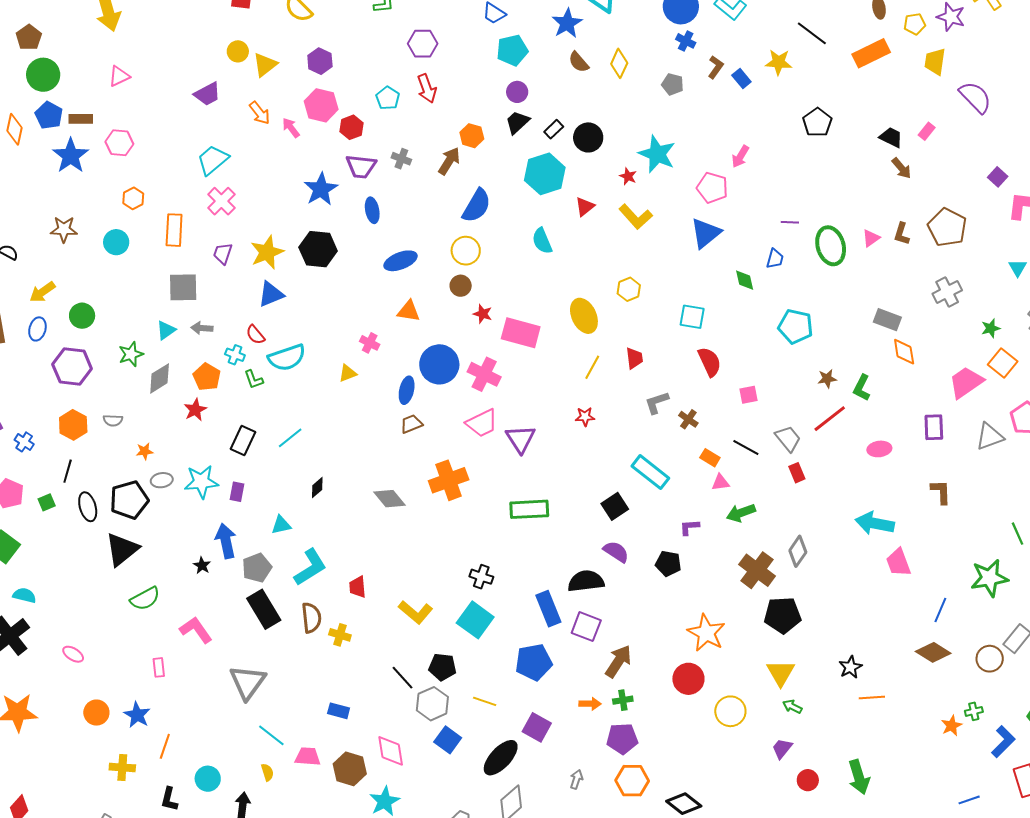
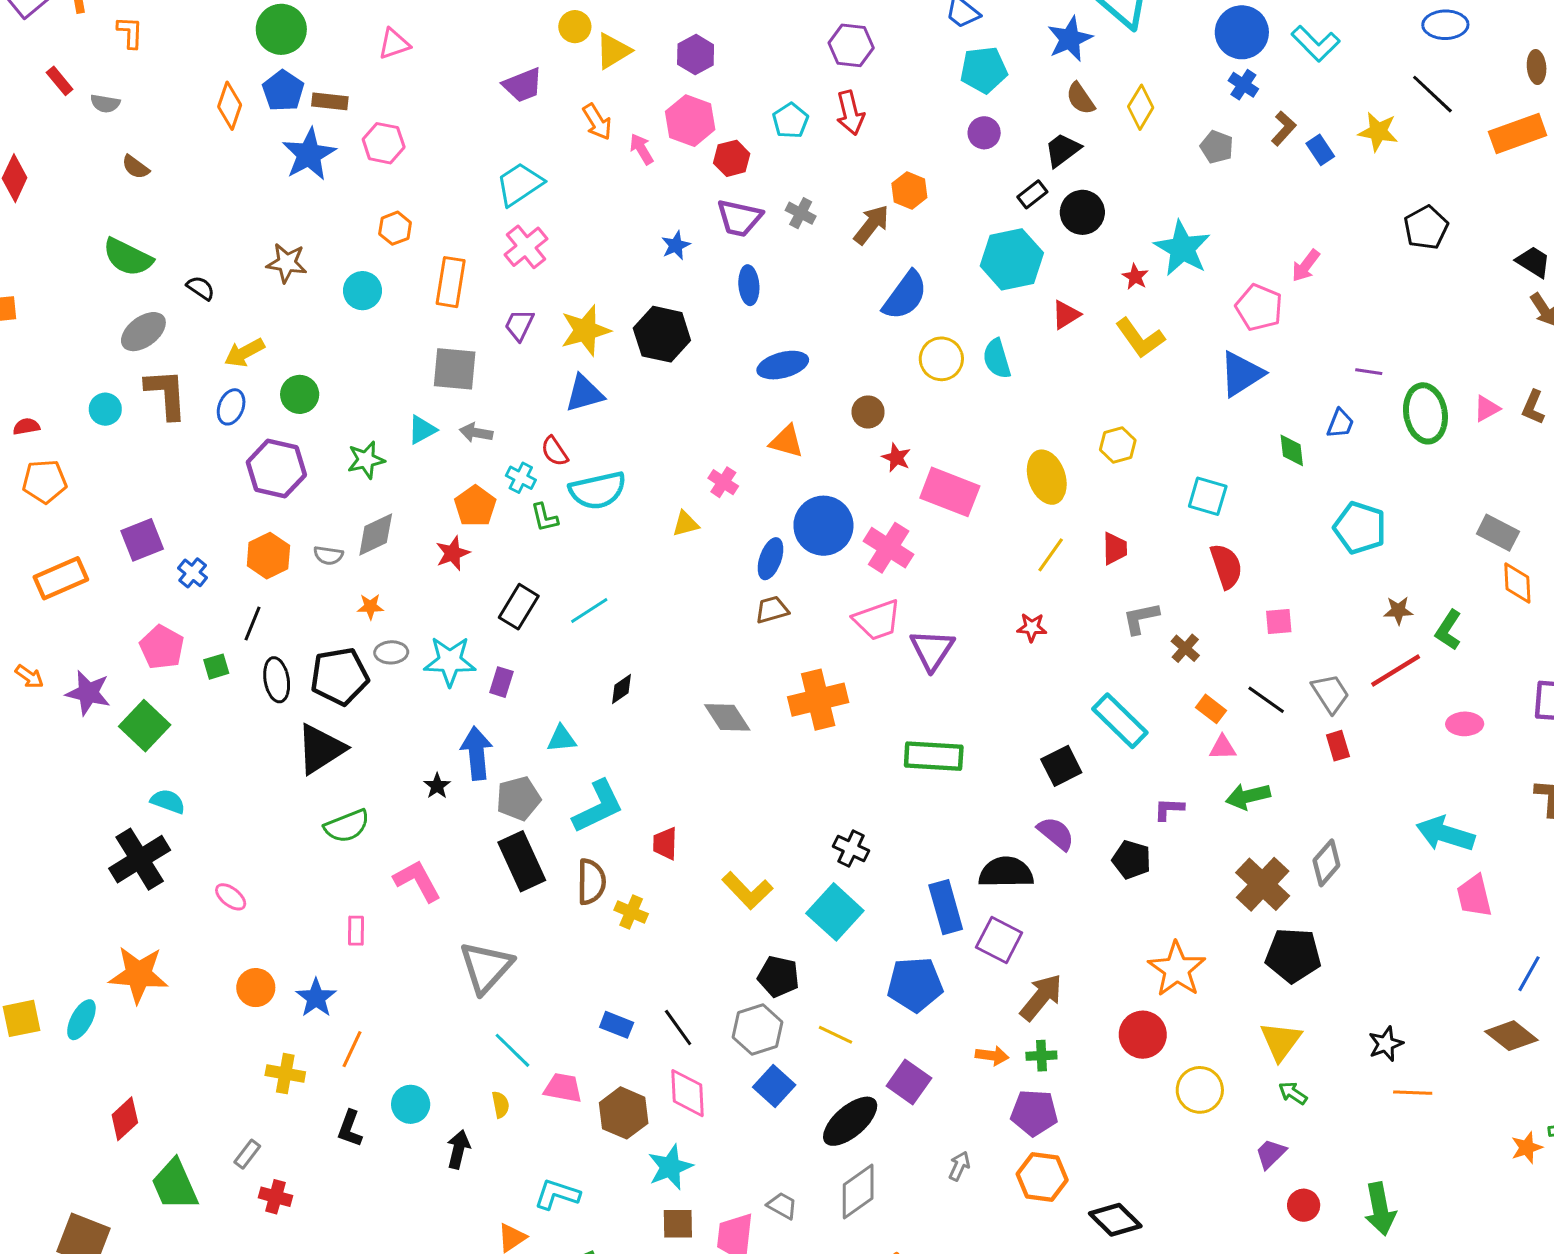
black trapezoid: (517, 122) -> (1063, 150), moved
blue star: (321, 189) -> (676, 245), size x0.6
yellow circle: (466, 251) -> (941, 359), moved
gray diamond: (160, 378) -> (376, 534), moved
black line: (403, 678) -> (678, 1027), moved

